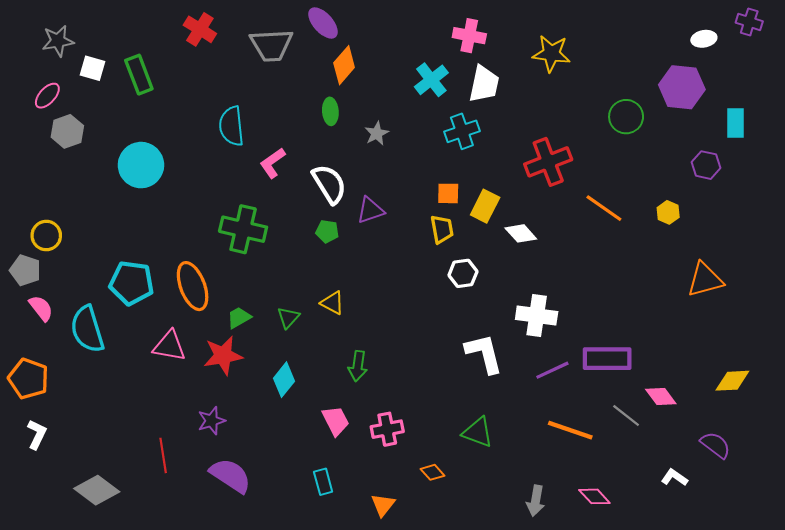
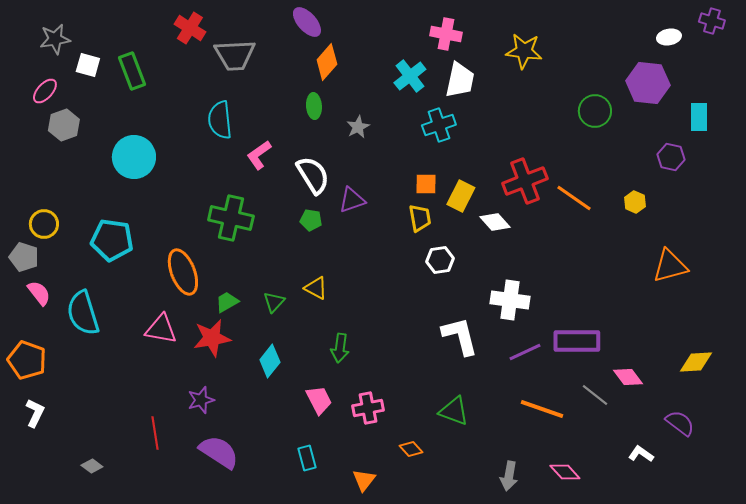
gray trapezoid: (271, 45) -> (235, 55), moved
red cross: (548, 162) -> (525, 181), moved
cyan pentagon: (132, 283) -> (112, 240), moved
gray diamond: (97, 490) -> (92, 466), size x0.5

